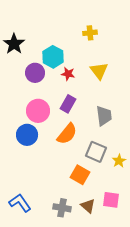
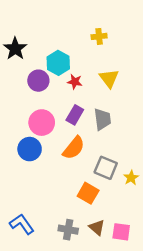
gray trapezoid: (104, 116) -> (102, 119), moved
pink square: (111, 200) -> (121, 232), moved

